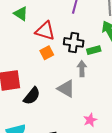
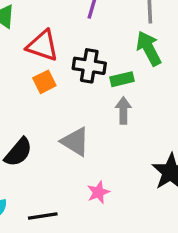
gray arrow: (82, 69) -> (123, 110), moved
pink star: (90, 120) -> (98, 192), moved

